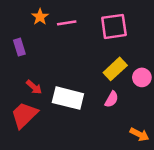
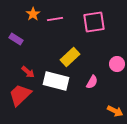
purple rectangle: (19, 47) -> (16, 39), turned -40
yellow rectangle: (115, 69) -> (70, 57), moved

